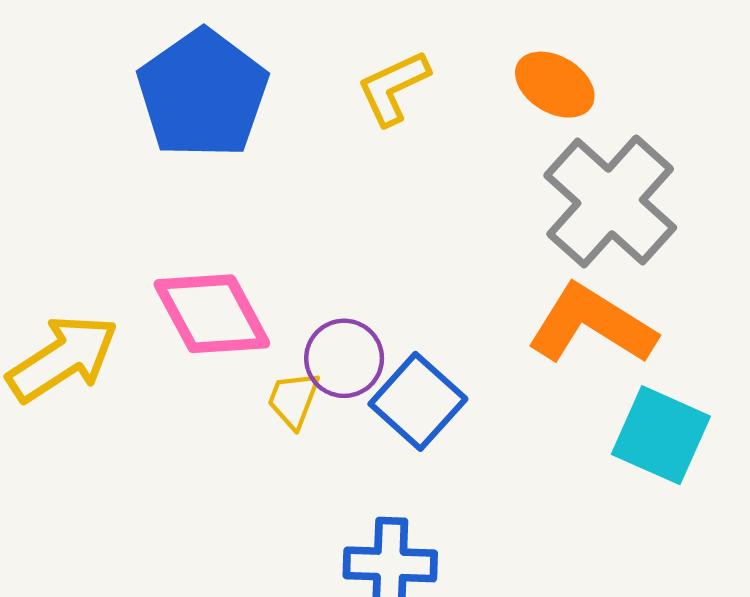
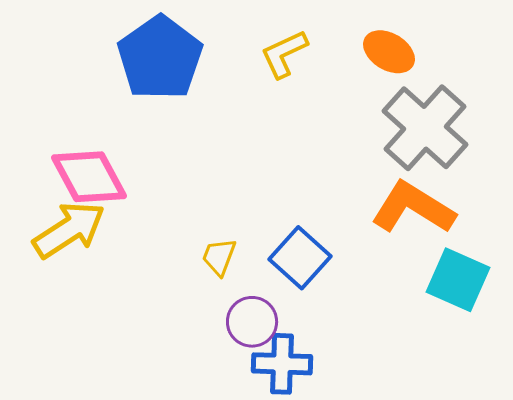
pink diamond: (212, 314) -> (89, 177), moved
purple circle: (344, 358) -> (252, 322), moved

